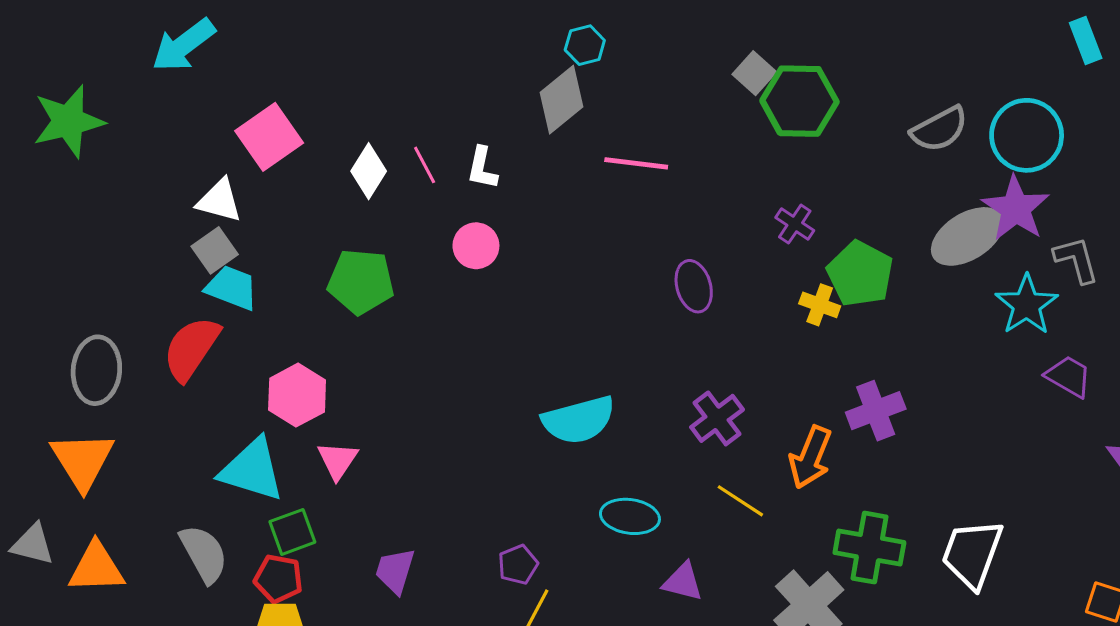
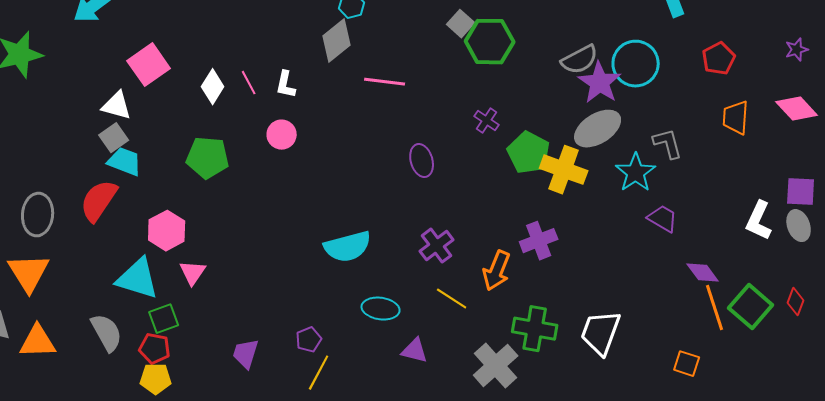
purple star: (1016, 208) -> (600, 83), moved
yellow cross: (820, 305) -> (564, 170), moved, size x1.8
purple trapezoid: (395, 571) -> (246, 354), moved

